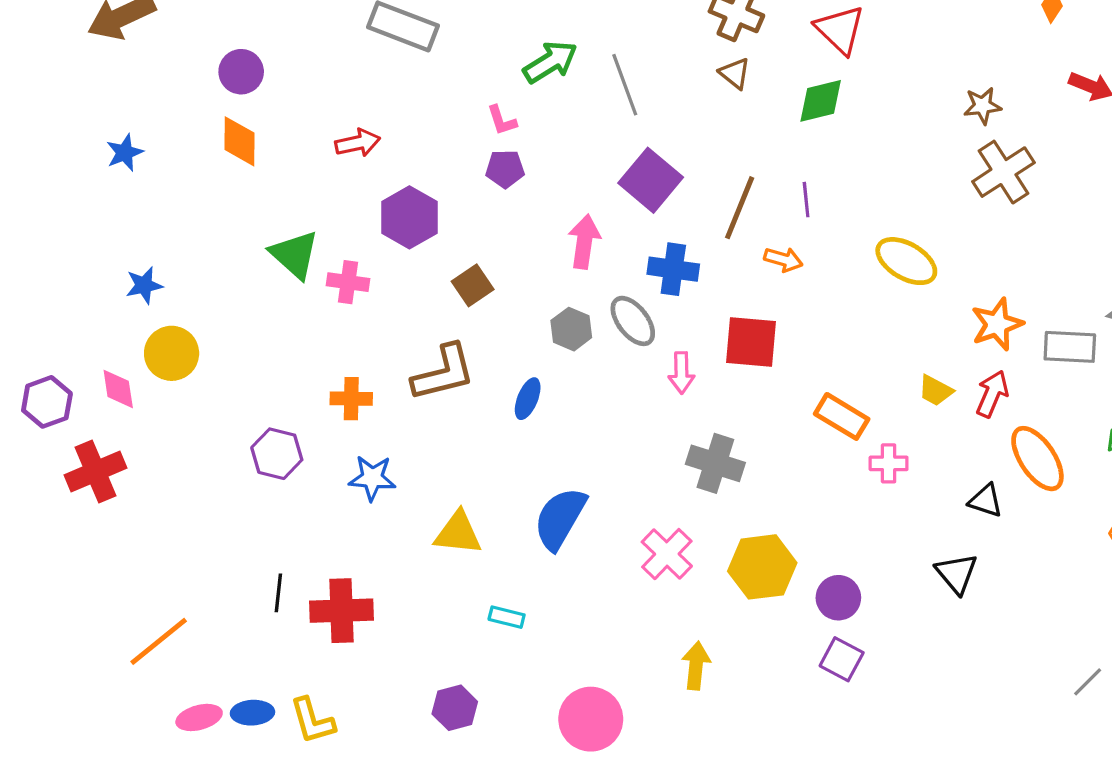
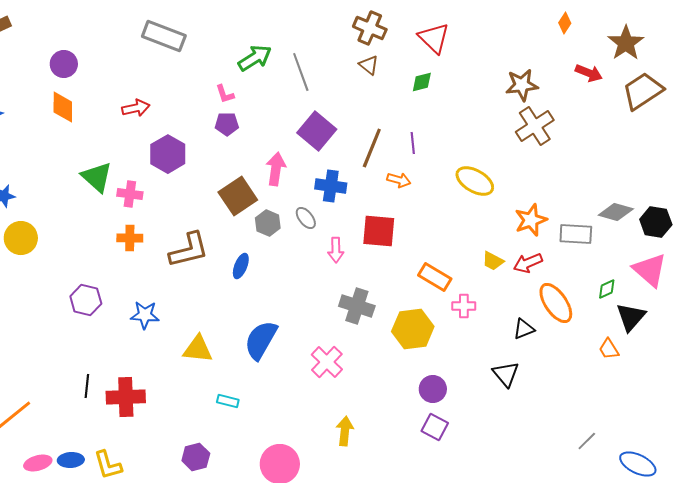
green diamond: (821, 101) -> (422, 82), size x0.7
brown star: (982, 106) -> (522, 85), size x1.4
brown square: (473, 285) -> (238, 196), moved, size x1.5
gray ellipse: (633, 321) -> (306, 218), size x0.7
red arrow: (992, 394) -> (528, 263), turned -136
orange cross: (351, 399) -> (130, 238), moved
black triangle: (986, 501) -> (524, 329), turned -40
yellow hexagon: (762, 567) -> (413, 329), moved

